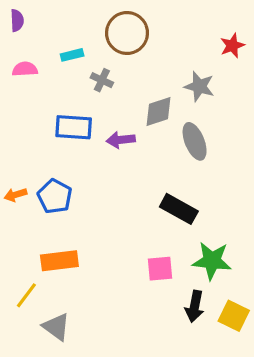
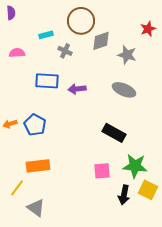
pink semicircle: (25, 69) -> (17, 53), moved
gray diamond: (158, 112) -> (101, 41), moved
gray ellipse: (195, 141) -> (124, 90), turned -45
yellow square: (234, 316) -> (148, 190), moved

